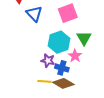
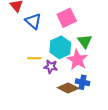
pink star: (75, 56) -> (77, 60), size x1.5
blue cross: (62, 68) -> (83, 82), moved
yellow line: (44, 81) -> (34, 58), moved

